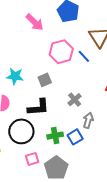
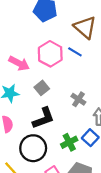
pink arrow: (35, 22) -> (19, 63), moved

